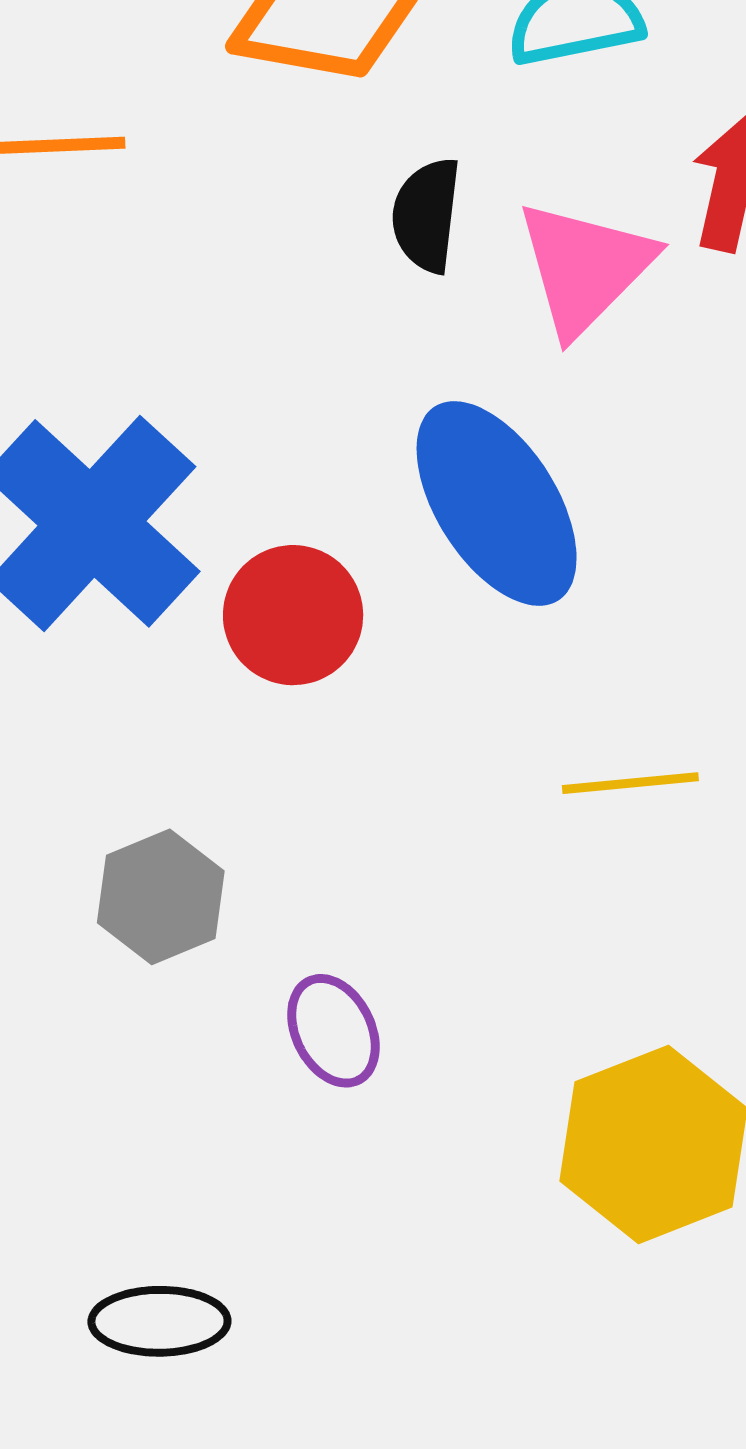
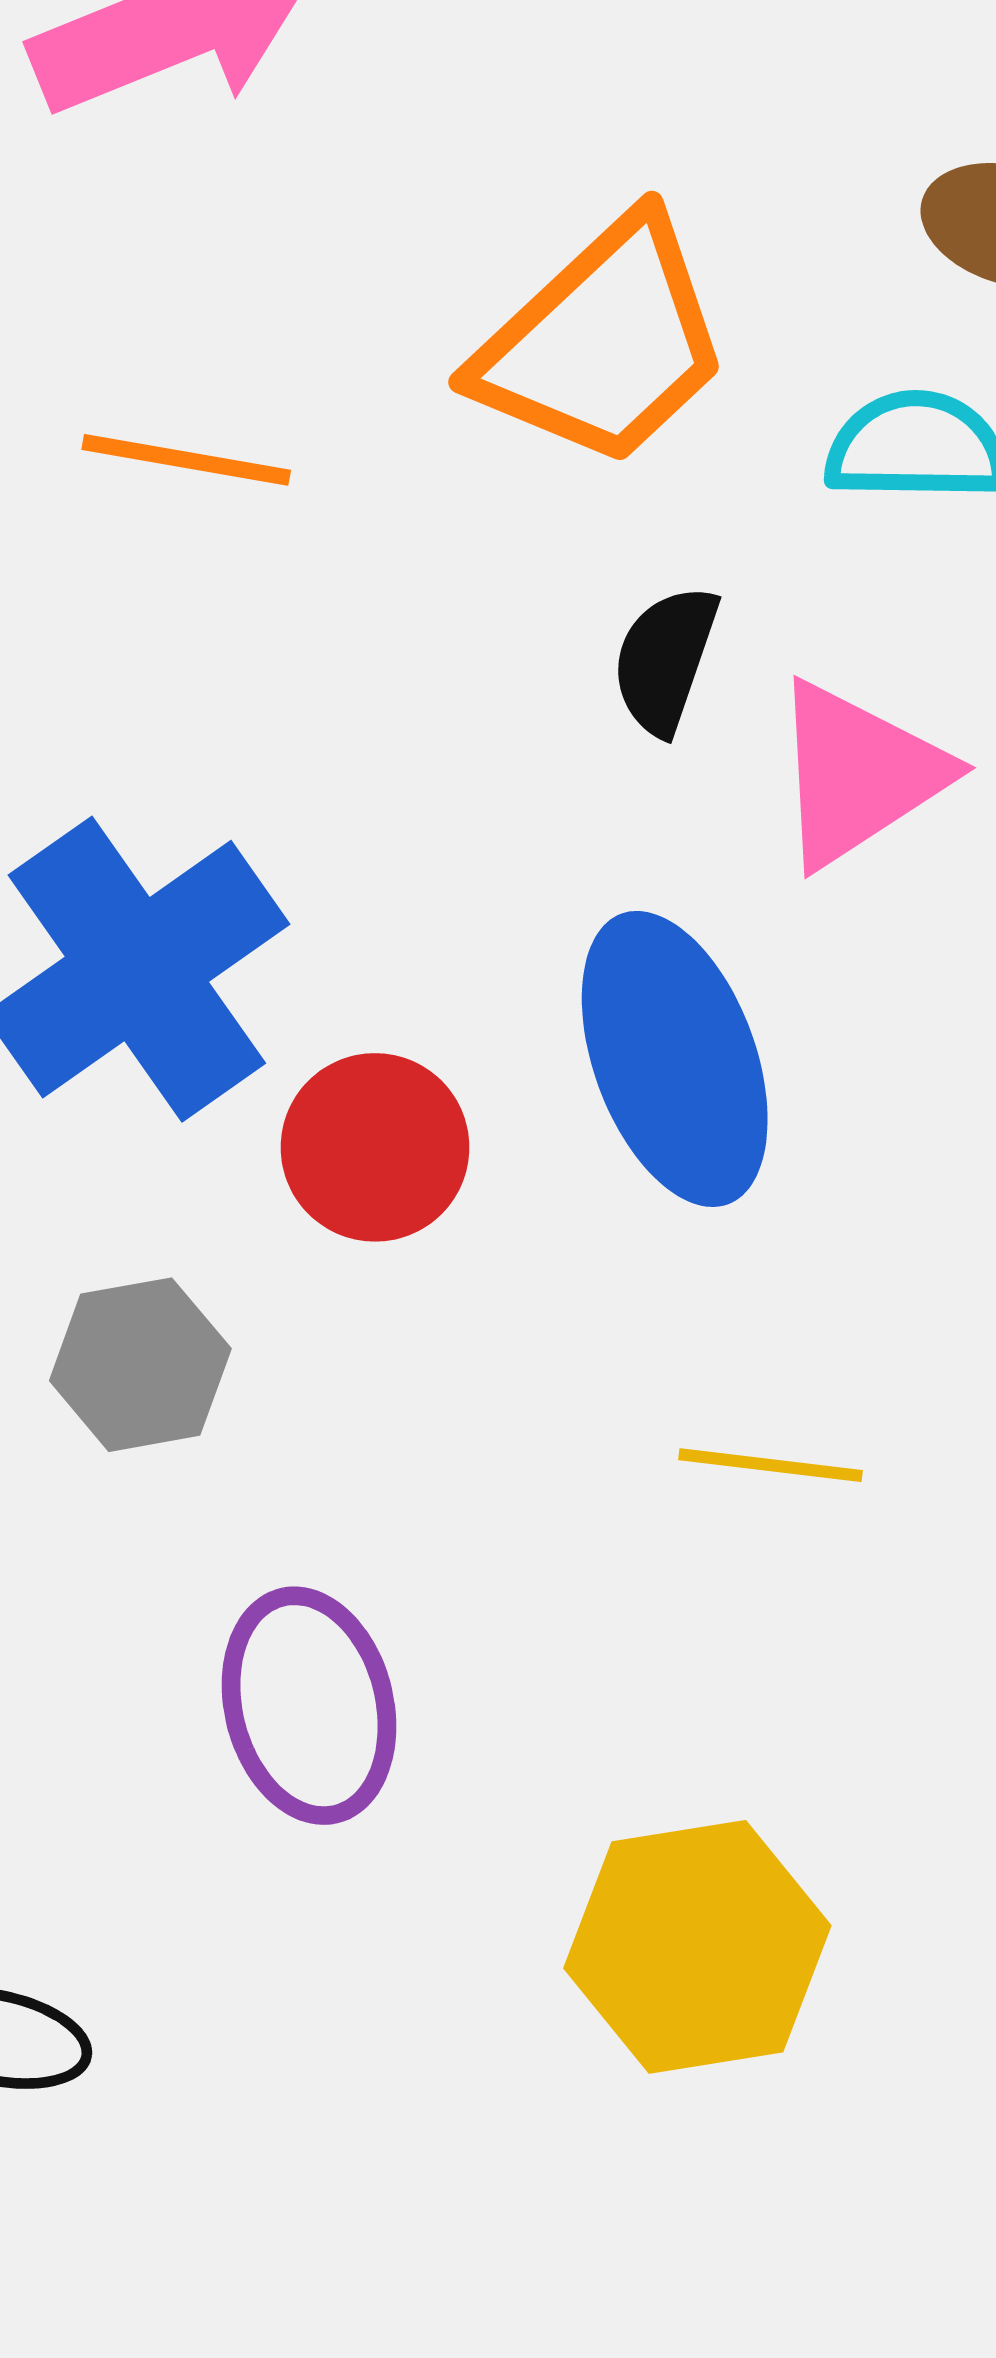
gray hexagon: (161, 897) -> (140, 1365), moved
purple ellipse: (333, 1031) -> (309, 1706), size x1.5

